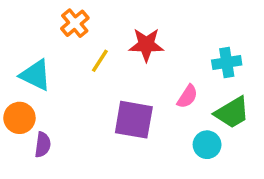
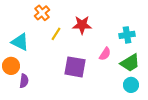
cyan circle: (207, 145) -> (131, 85), moved

